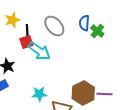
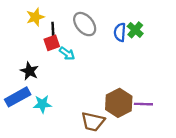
blue semicircle: (84, 23) -> (120, 32), moved
cyan arrow: (39, 51) -> (67, 53), size x0.6
cyan star: (39, 94) -> (42, 104), moved

